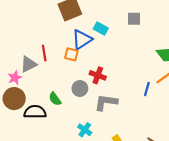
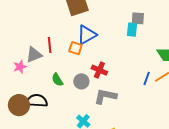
cyan rectangle: (101, 29) -> (132, 30), moved, turned 64
blue line: (147, 89) -> (147, 78), moved
brown circle: (14, 99) -> (19, 105), moved
green semicircle: (55, 99) -> (57, 80), moved

